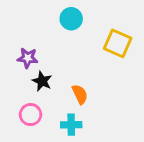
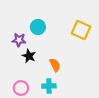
cyan circle: (71, 19) -> (38, 27), moved
pink circle: (30, 115) -> (21, 88), moved

